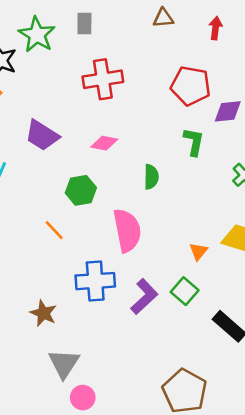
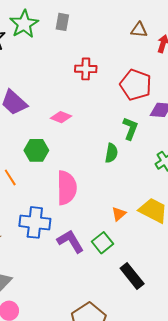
brown triangle: (163, 18) -> (139, 30), moved
red cross: (103, 79) -> (86, 69), moved, size x0.7
green semicircle: (151, 177) -> (111, 153), moved
purple L-shape: (144, 297) -> (71, 241), turned -88

